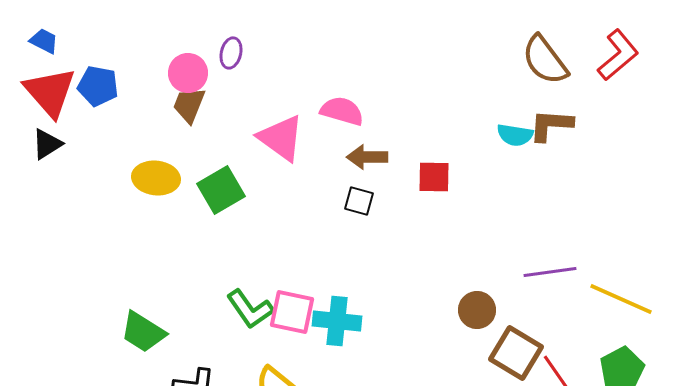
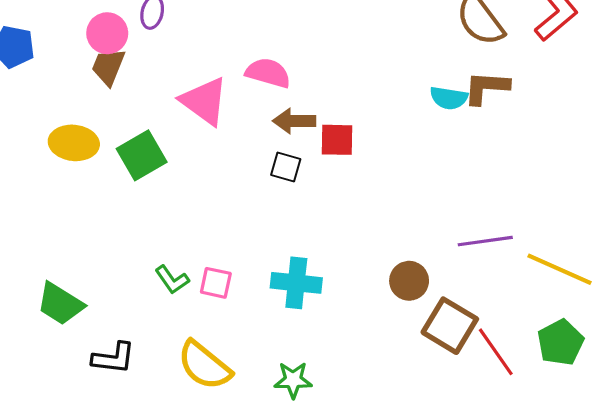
red square: (434, 177) -> (337, 140), moved
green L-shape: (250, 309) -> (172, 280), size x0.7
pink square: (292, 312) -> (216, 283), size x0.7
cyan cross: (337, 321) -> (296, 283), moved

